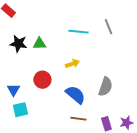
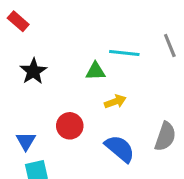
black star: (18, 44) -> (33, 71), turned 30
green triangle: (39, 44) -> (96, 71), moved

